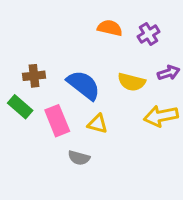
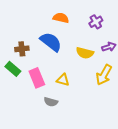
orange semicircle: (110, 28) -> (61, 18), moved
blue semicircle: (84, 85) -> (51, 42), moved
yellow arrow: (161, 116) -> (104, 75), turned -50

